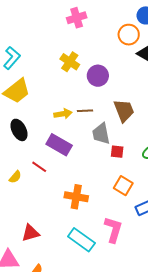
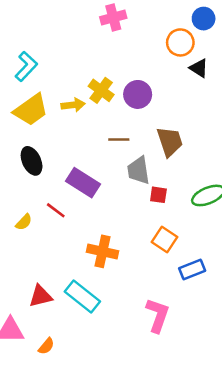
yellow cross: (70, 62) -> (101, 90), moved
yellow arrow: (63, 114) -> (73, 105), moved
pink L-shape: (113, 230) -> (158, 315), moved
cyan rectangle: (81, 240) -> (82, 296), moved

